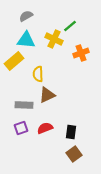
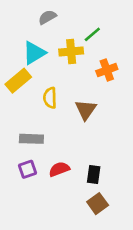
gray semicircle: (26, 16) -> (47, 17), moved
yellow cross: (54, 39) -> (71, 52), turned -30
cyan triangle: (26, 40) -> (34, 53), turned -36
brown triangle: (47, 95) -> (86, 110), moved, turned -30

